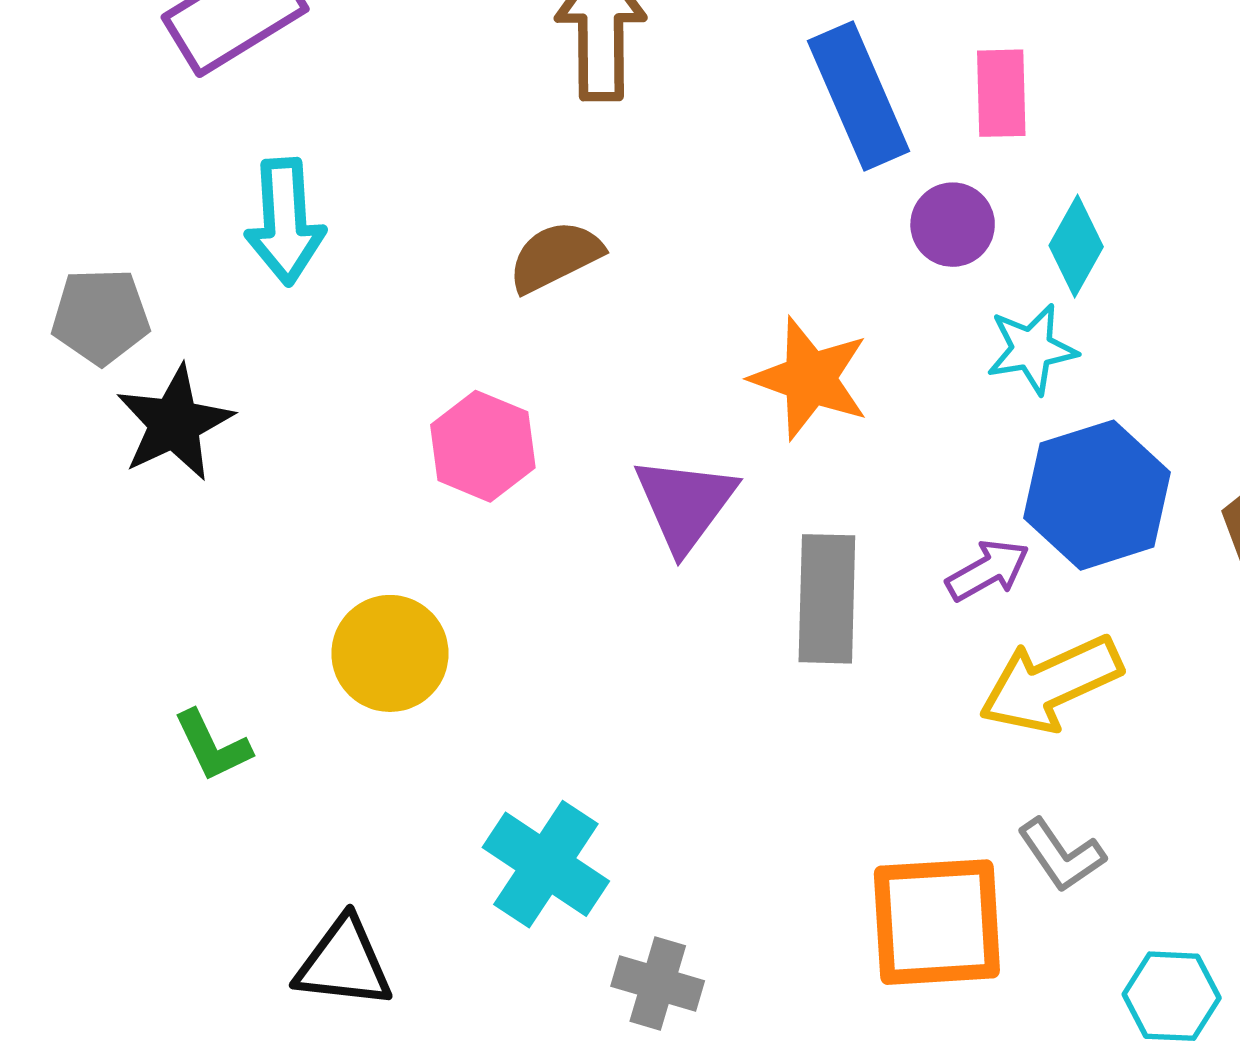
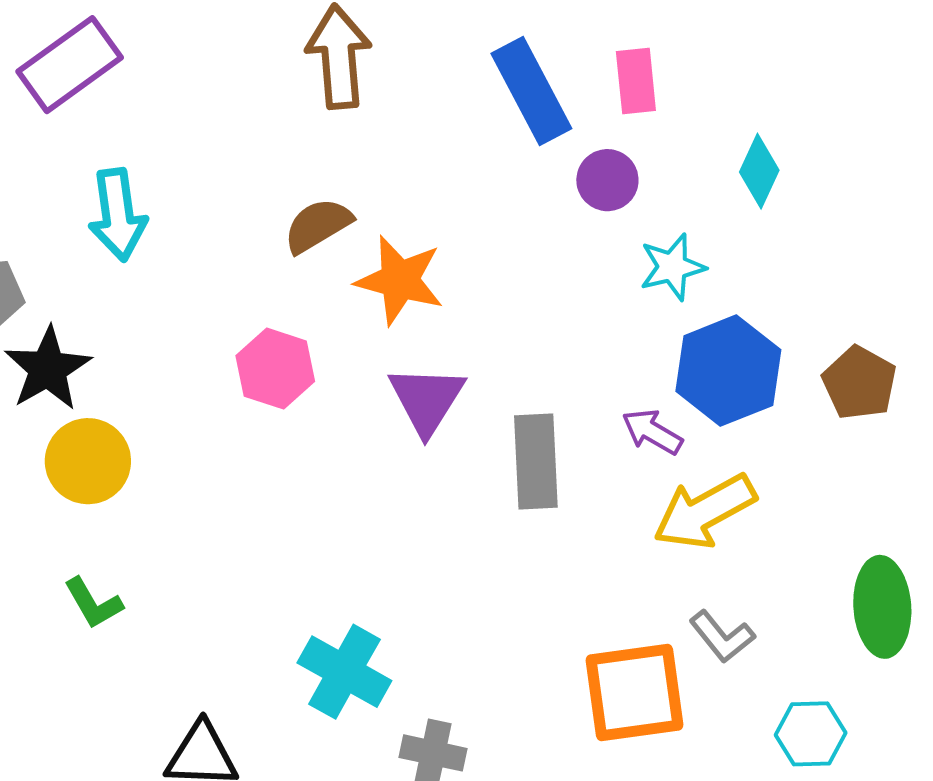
cyan diamond: (1076, 246) -> (759, 171), moved
orange star: (810, 378) -> (400, 280), moved
purple arrow: (988, 570) -> (652, 432), turned -116
yellow circle: (390, 653) -> (88, 461), moved

